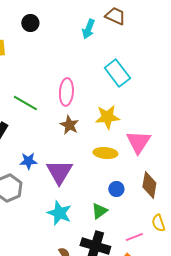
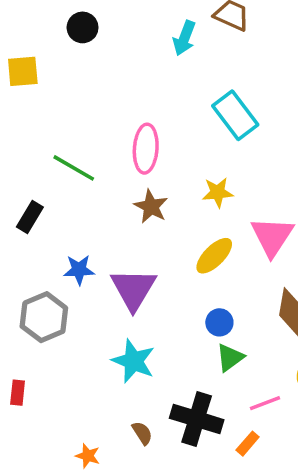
yellow star: (107, 117) -> (218, 192), size x0.7
yellow ellipse: (105, 153) -> (214, 256), turned -50
blue circle: (116, 189) -> (219, 322), moved
green triangle: (99, 211) -> (230, 358), moved

